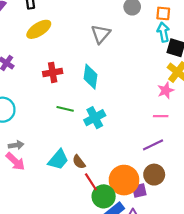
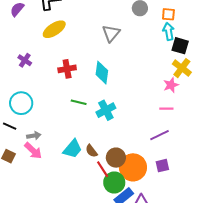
brown circle: (154, 175) -> (116, 158), moved
purple square: (139, 190) -> (162, 166), moved

